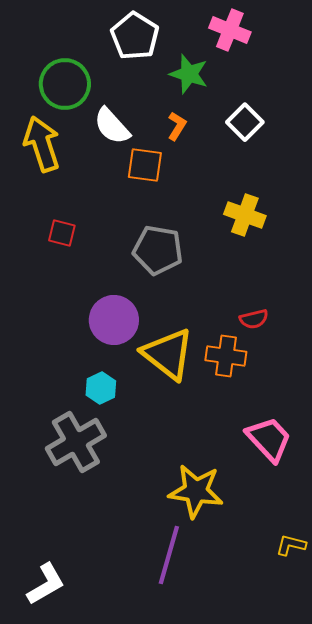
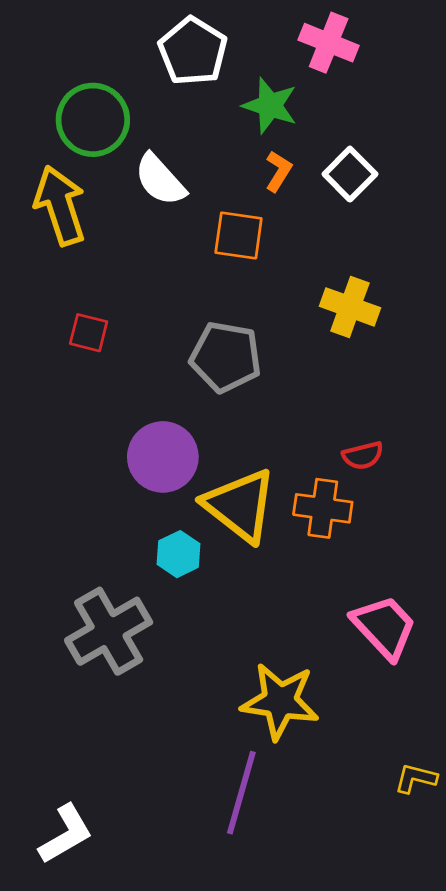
orange L-shape: (177, 126) -> (279, 171), moved
orange square: (145, 165) -> (239, 236), moved
cyan hexagon: (101, 388) -> (179, 554), moved

